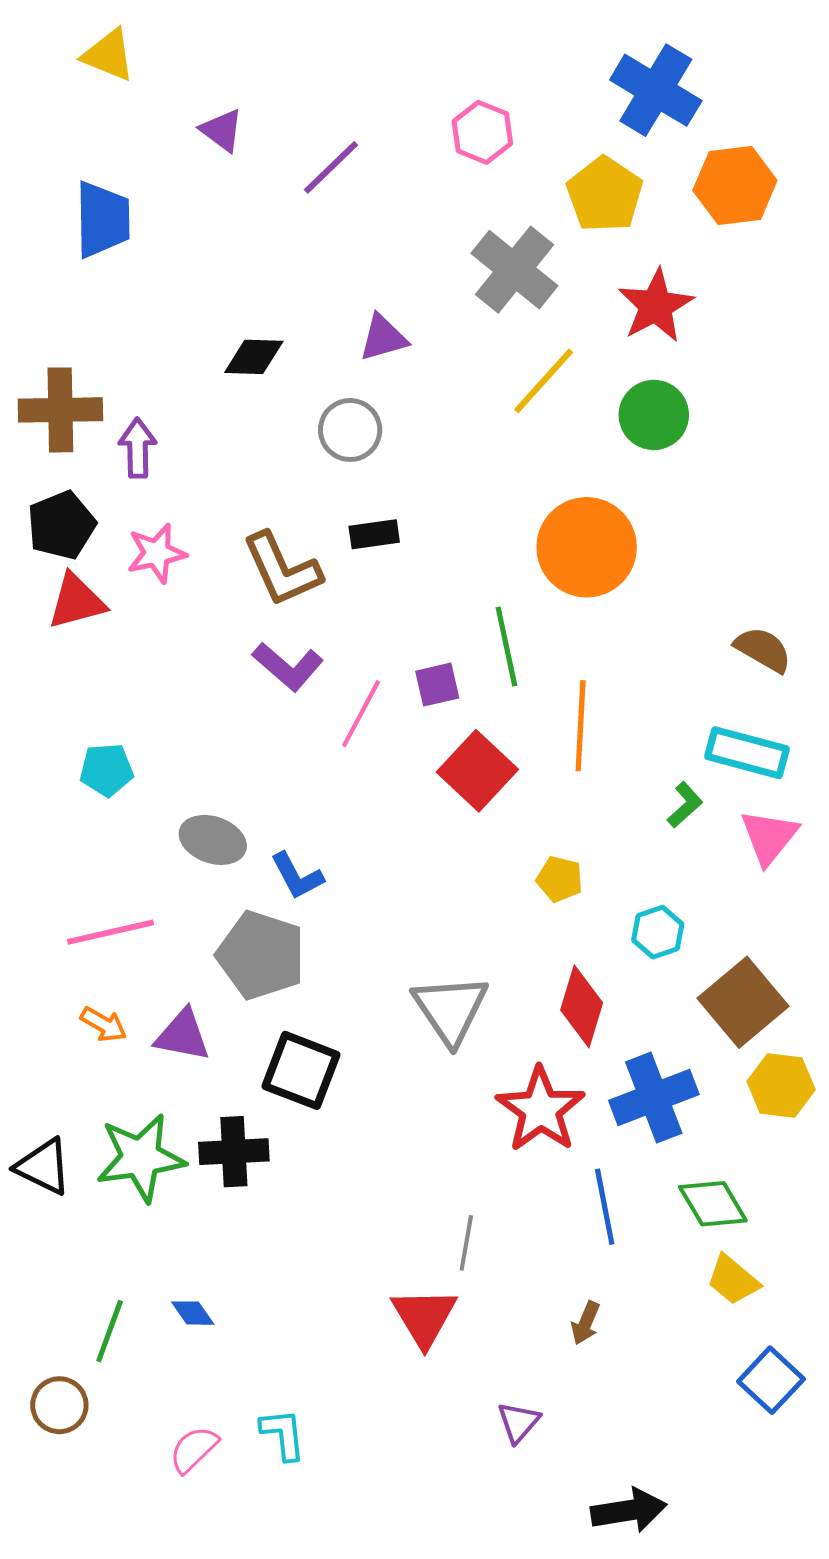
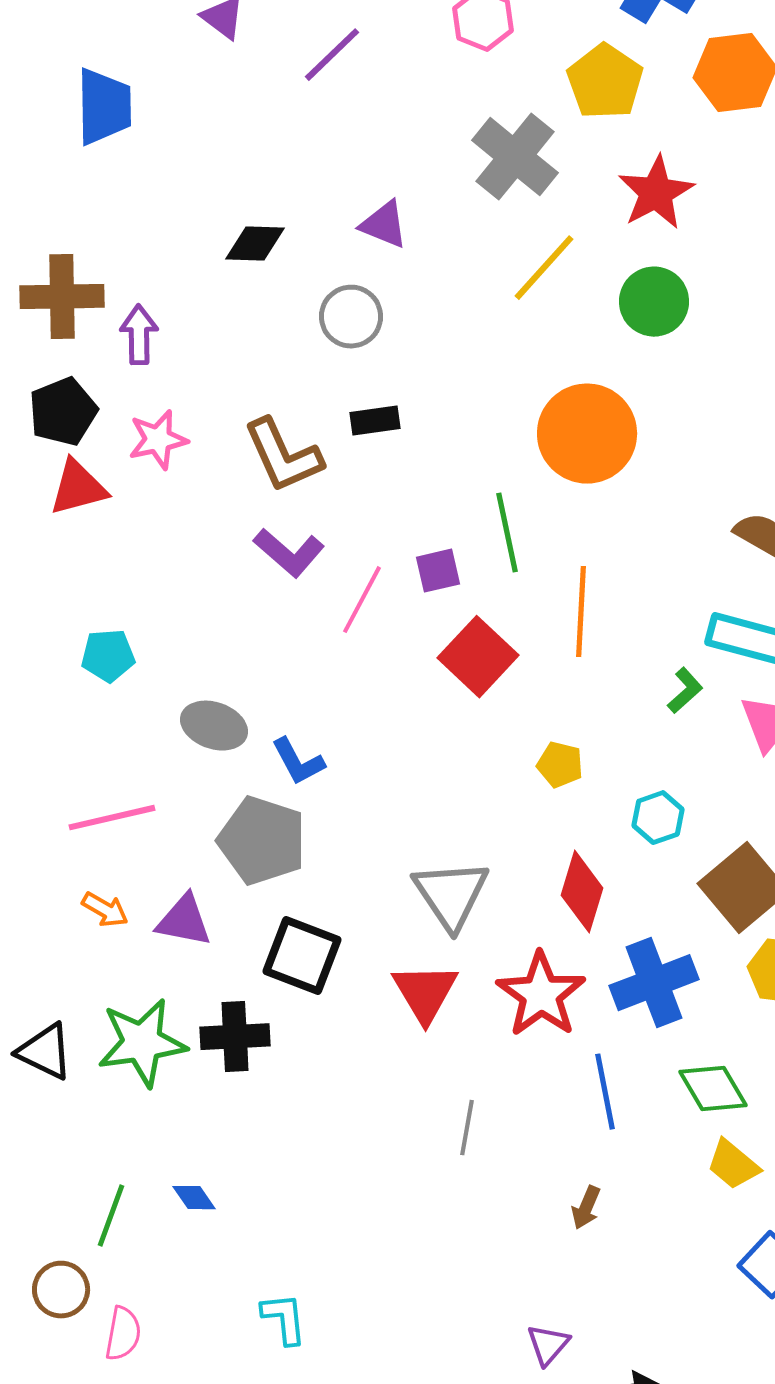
purple triangle: (383, 338) -> (384, 225), turned 38
red triangle: (424, 1317) -> (425, 993), moved
purple triangle: (518, 1422) -> (548, 1345), moved
pink semicircle: (194, 1449) -> (123, 1334), moved, turned 144

